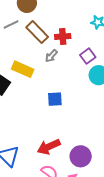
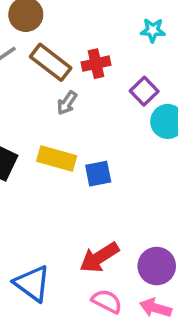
gray arrow: (51, 56) -> (67, 103), moved
yellow rectangle: (23, 69) -> (57, 159), moved

